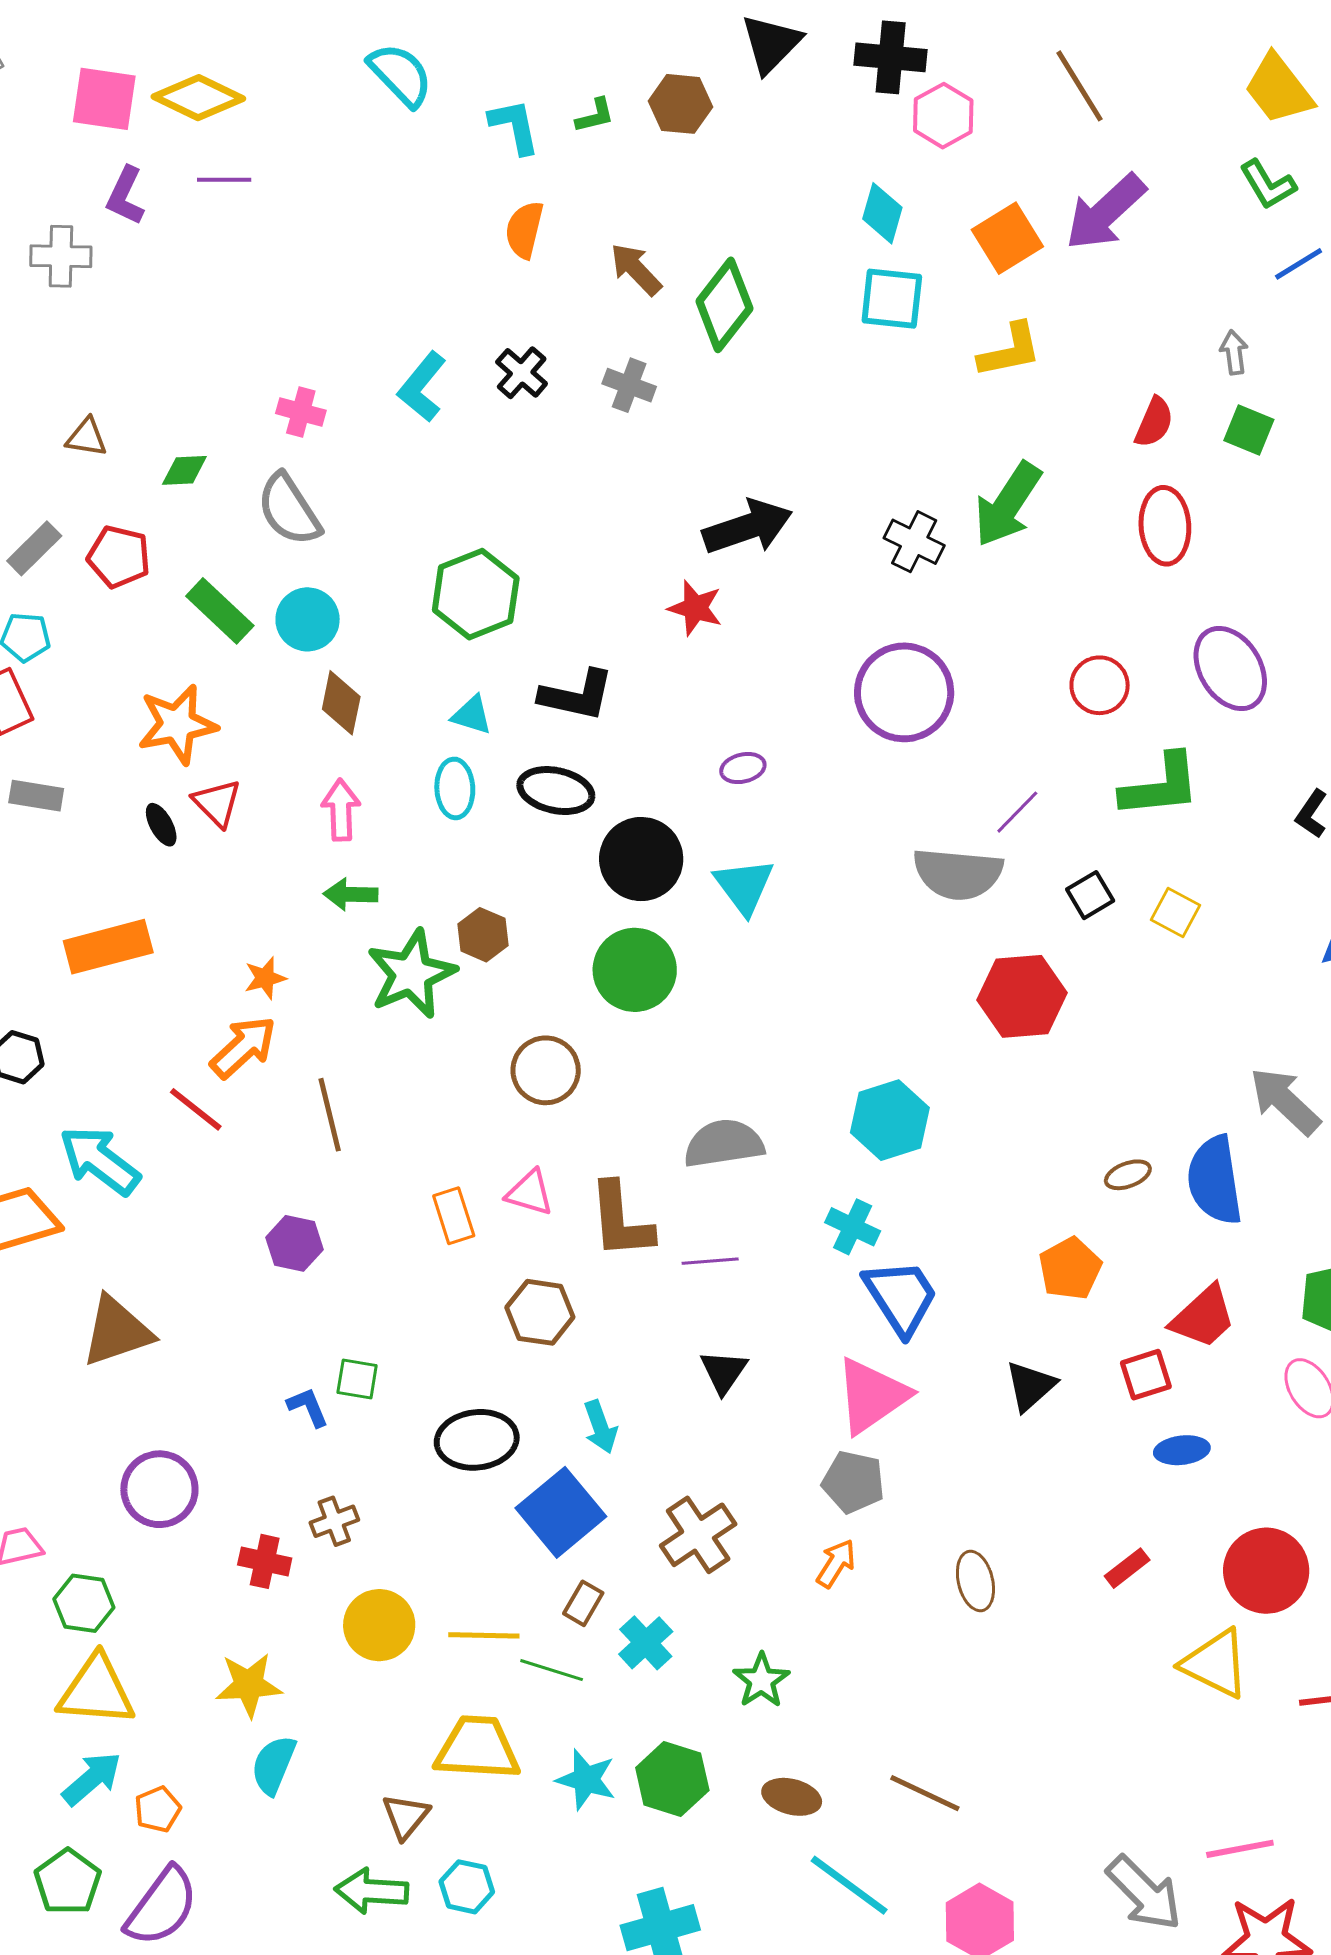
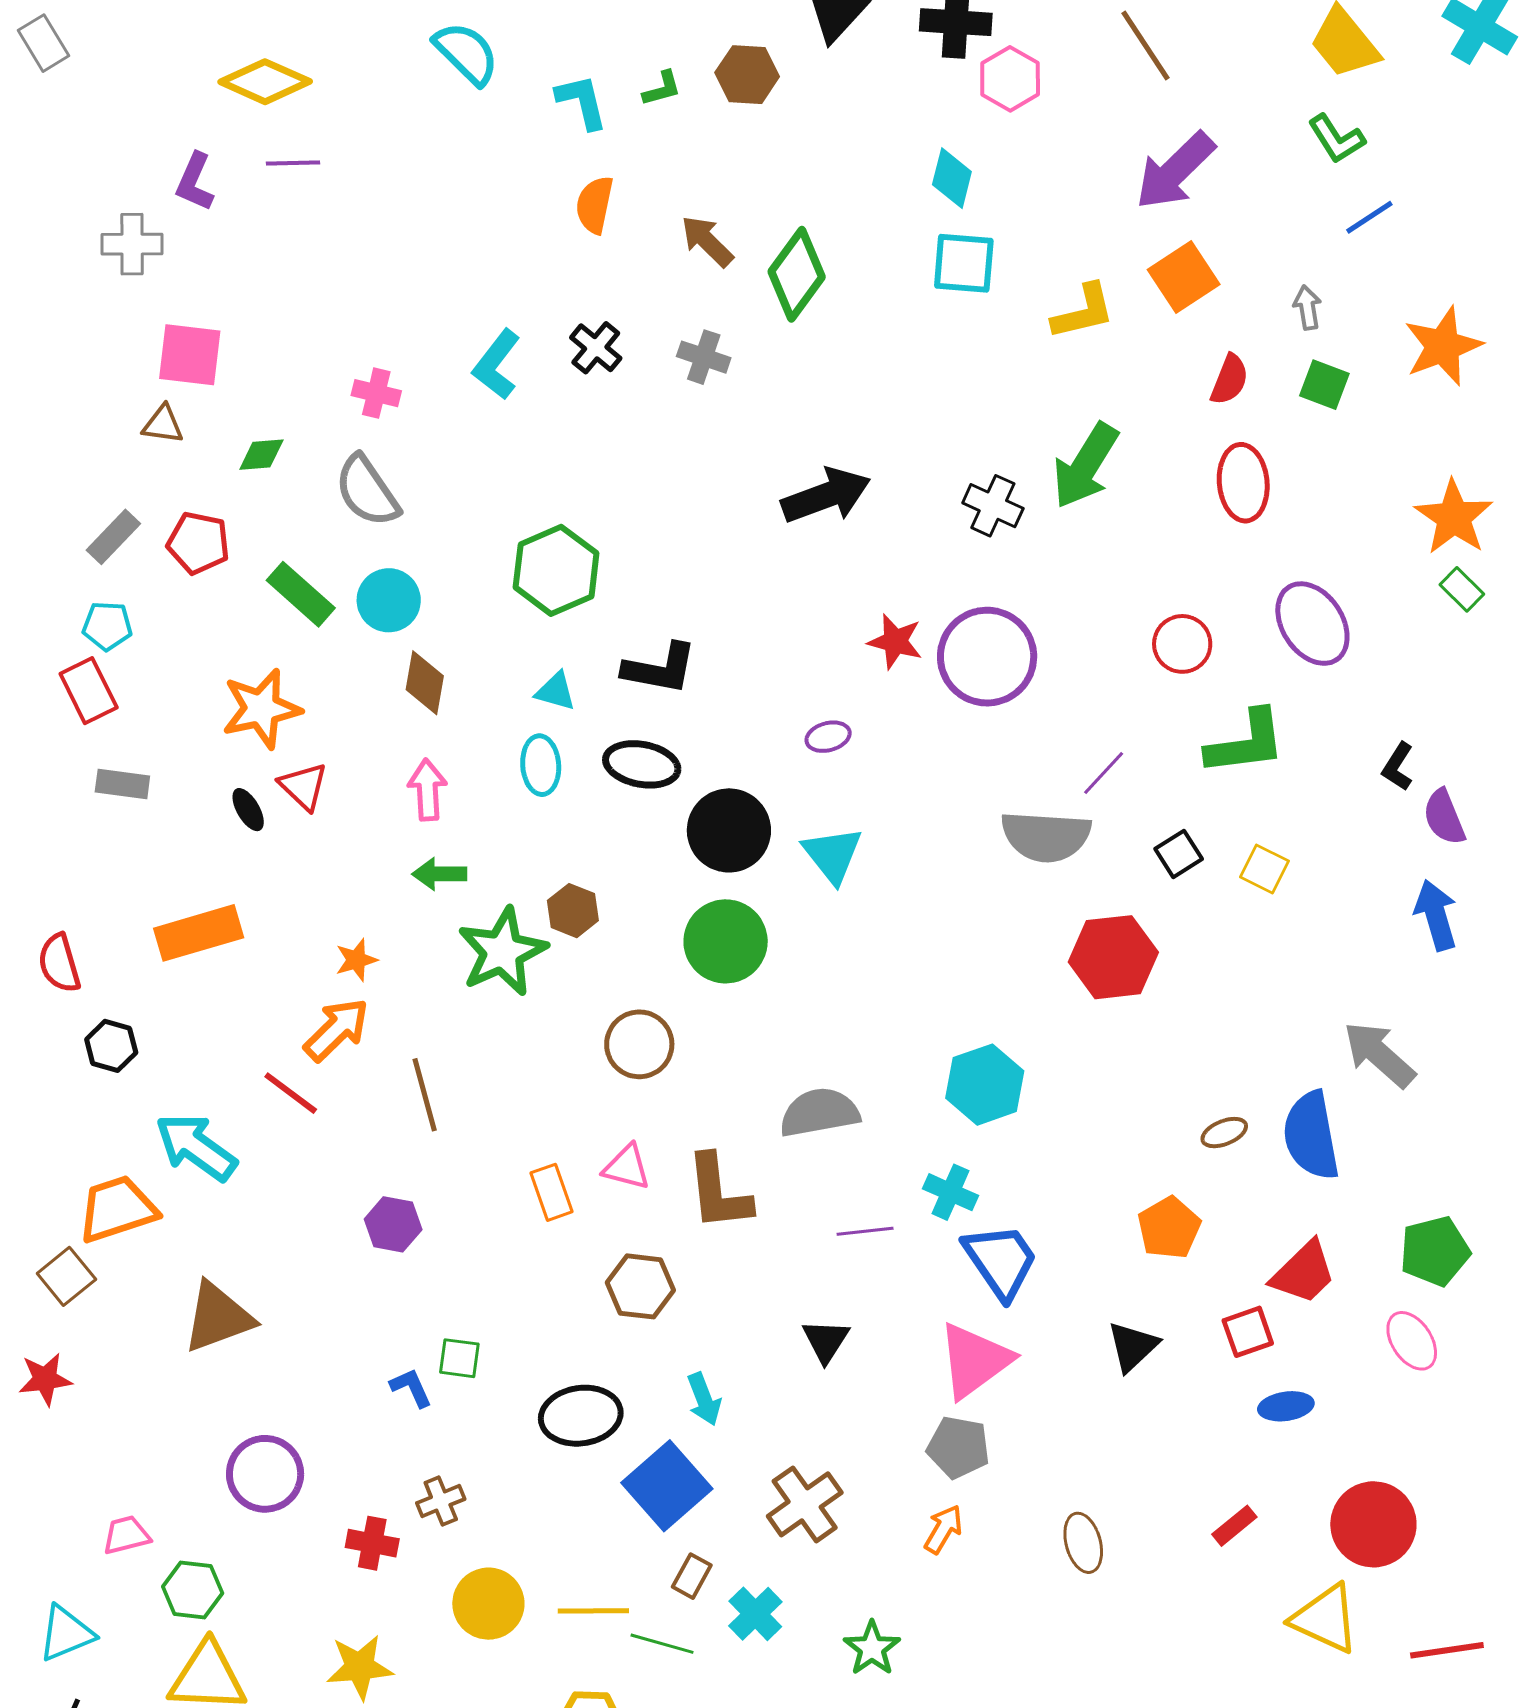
pink square: (104, 99) -> (190, 355), moved
orange square: (1007, 238) -> (1184, 277), moved
red star: (695, 608) -> (895, 641), moved
purple line: (710, 1261) -> (865, 1231), moved

